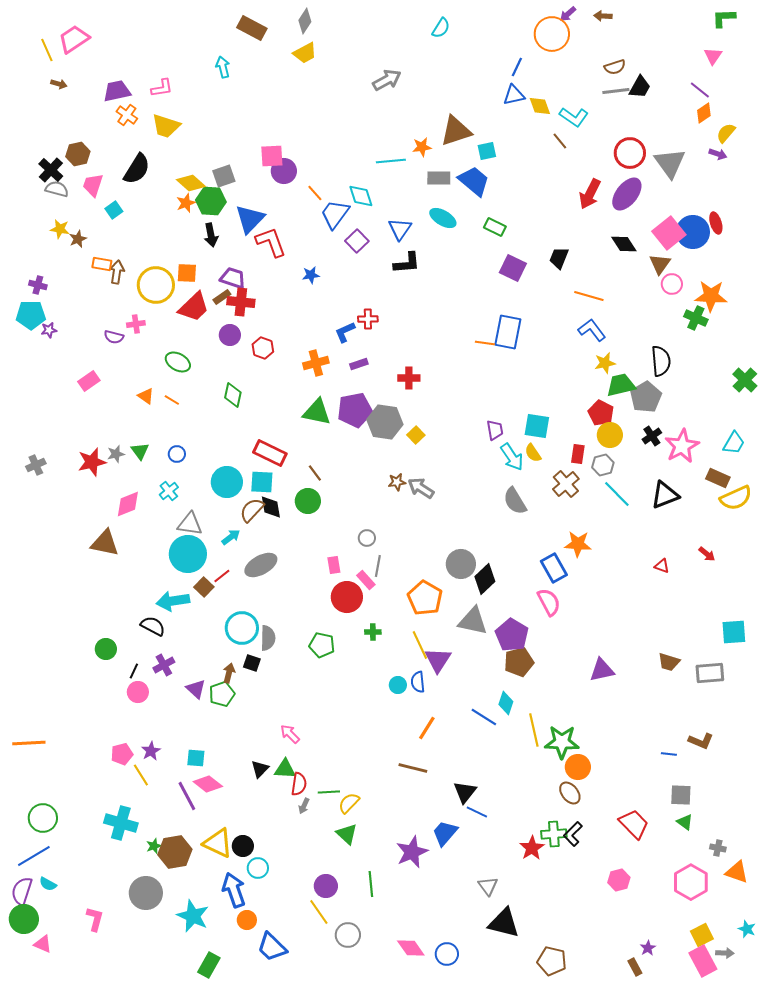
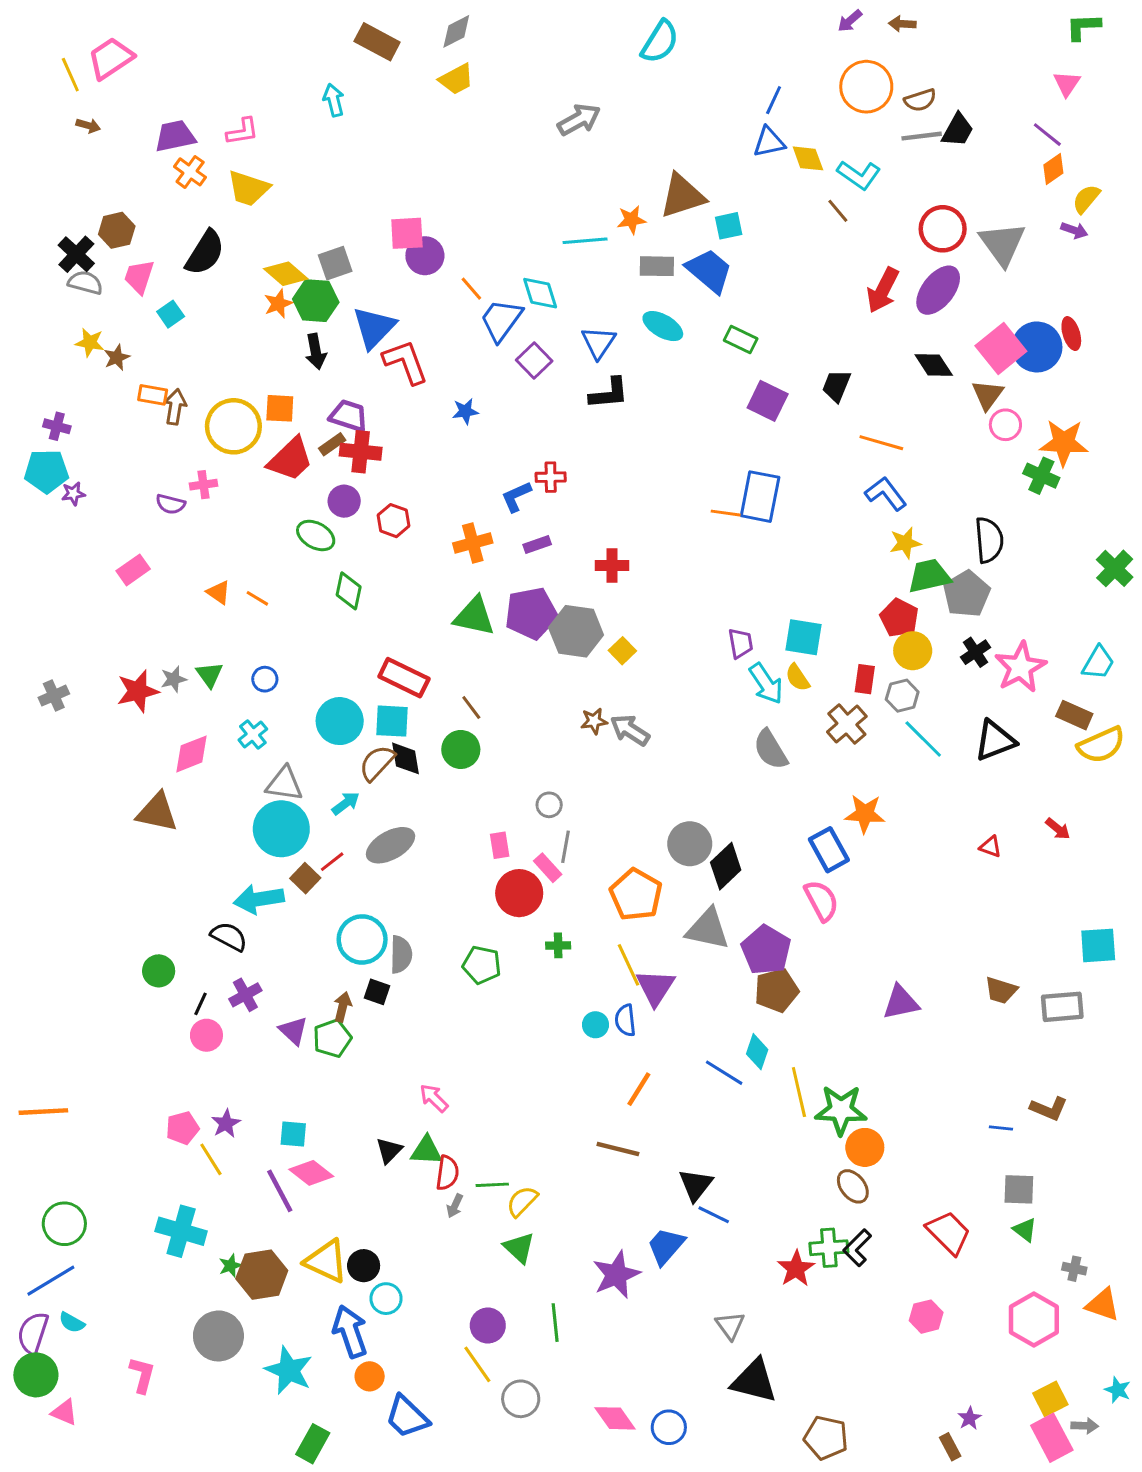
gray diamond: (305, 21) -> (456, 31), turned 30
cyan semicircle: (441, 28) -> (660, 42), size x1.4
orange circle: (552, 34) -> (866, 87), moved
green ellipse: (178, 362) -> (316, 536), moved

